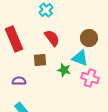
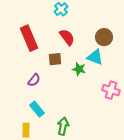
pink cross: (90, 78) -> (111, 90), moved
purple semicircle: (19, 81) -> (34, 80), turned 128

